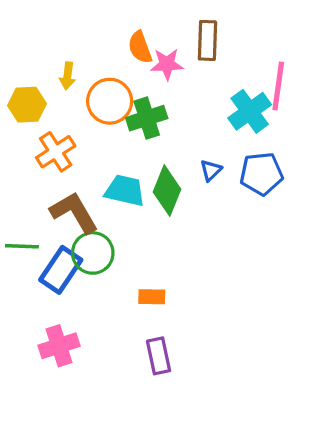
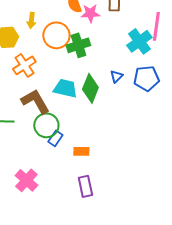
blue rectangle: (61, 270) -> (55, 138), moved, size x0.6
pink cross: (59, 346) -> (26, 180), turned -30

